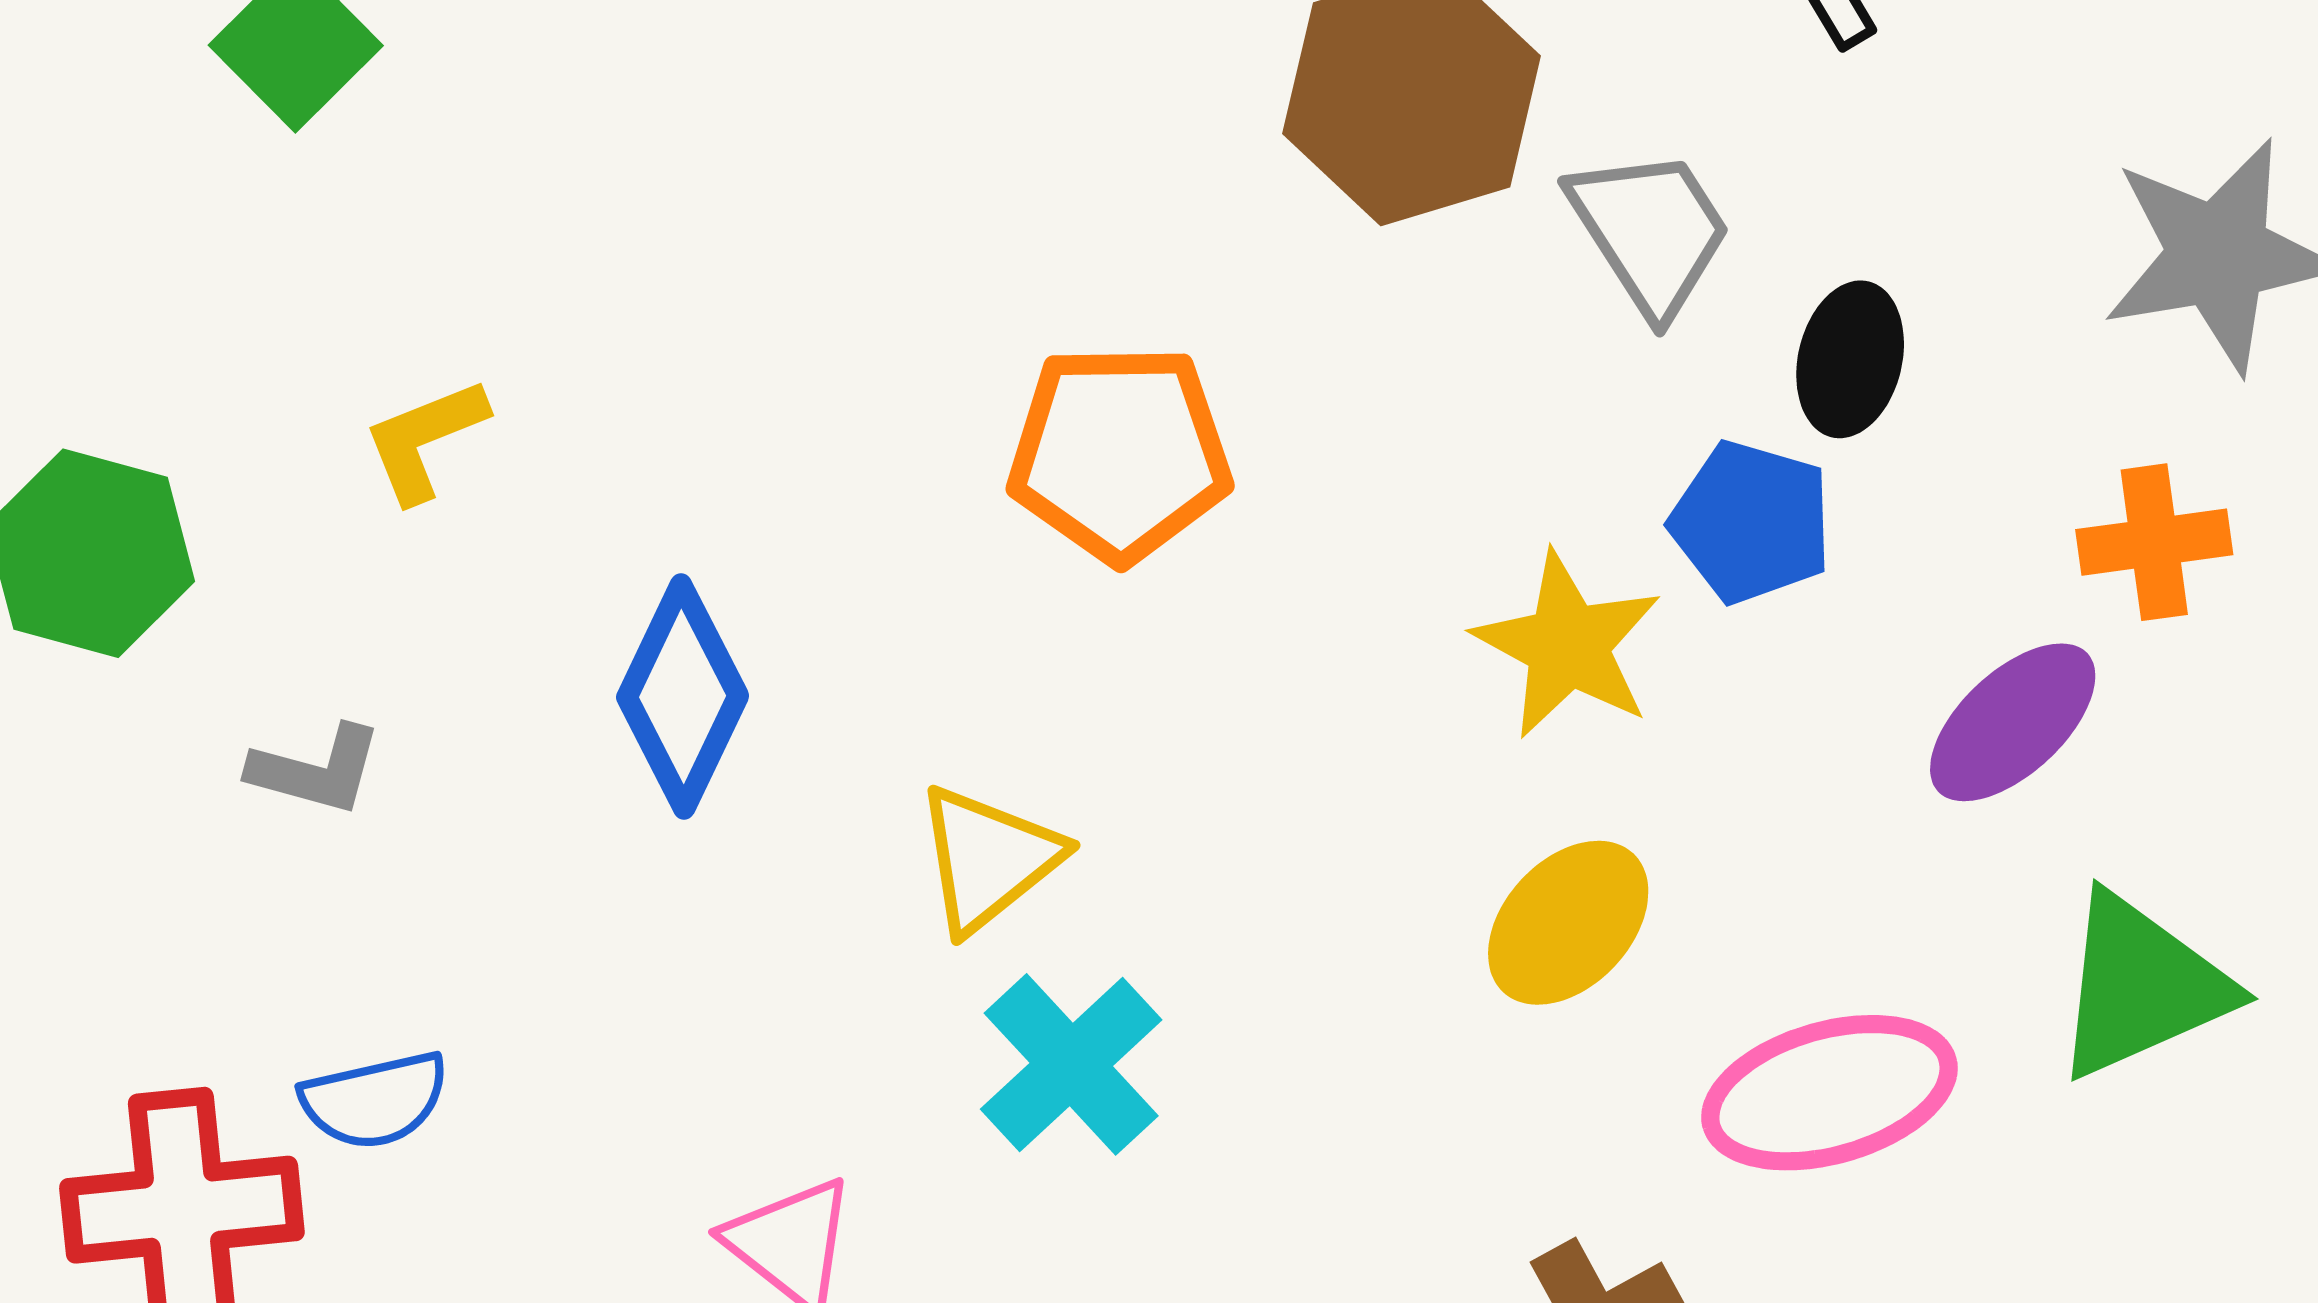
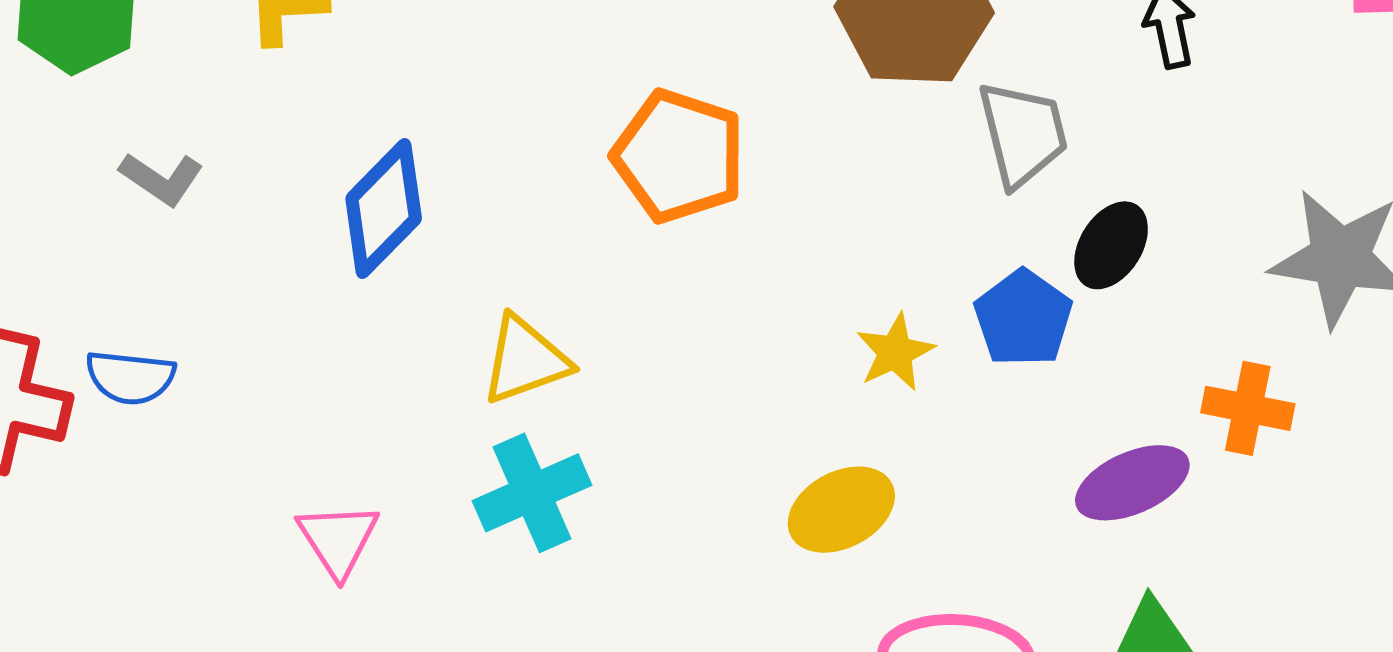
yellow star: (1568, 645) -> (895, 352), size x0.7

